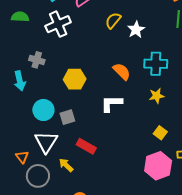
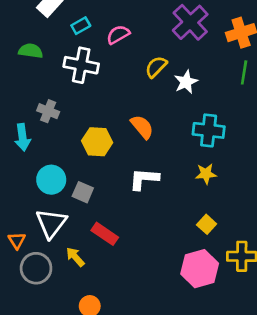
white cross: (58, 24) -> (81, 65), turned 30
orange semicircle: (122, 72) -> (142, 127), moved
gray square: (67, 117) -> (83, 192), turned 35

